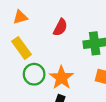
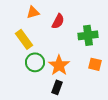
orange triangle: (20, 17) -> (33, 12), moved

